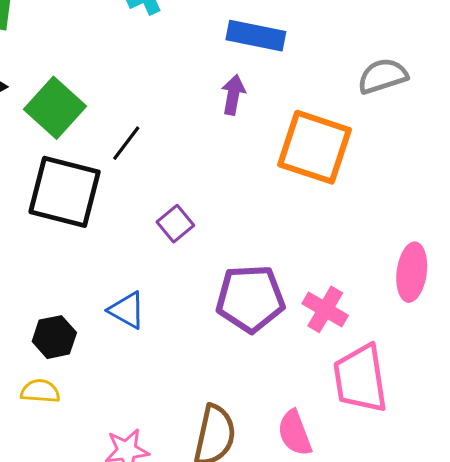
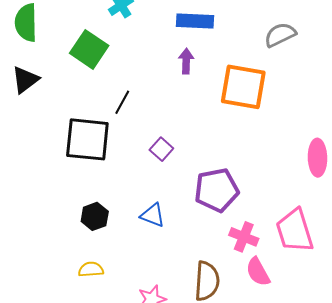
green square: (55, 108) -> (89, 49), moved
pink cross: (325, 309) -> (244, 237), moved
blue triangle: (127, 310) -> (153, 215), moved
black hexagon: (54, 337) -> (95, 216), moved

